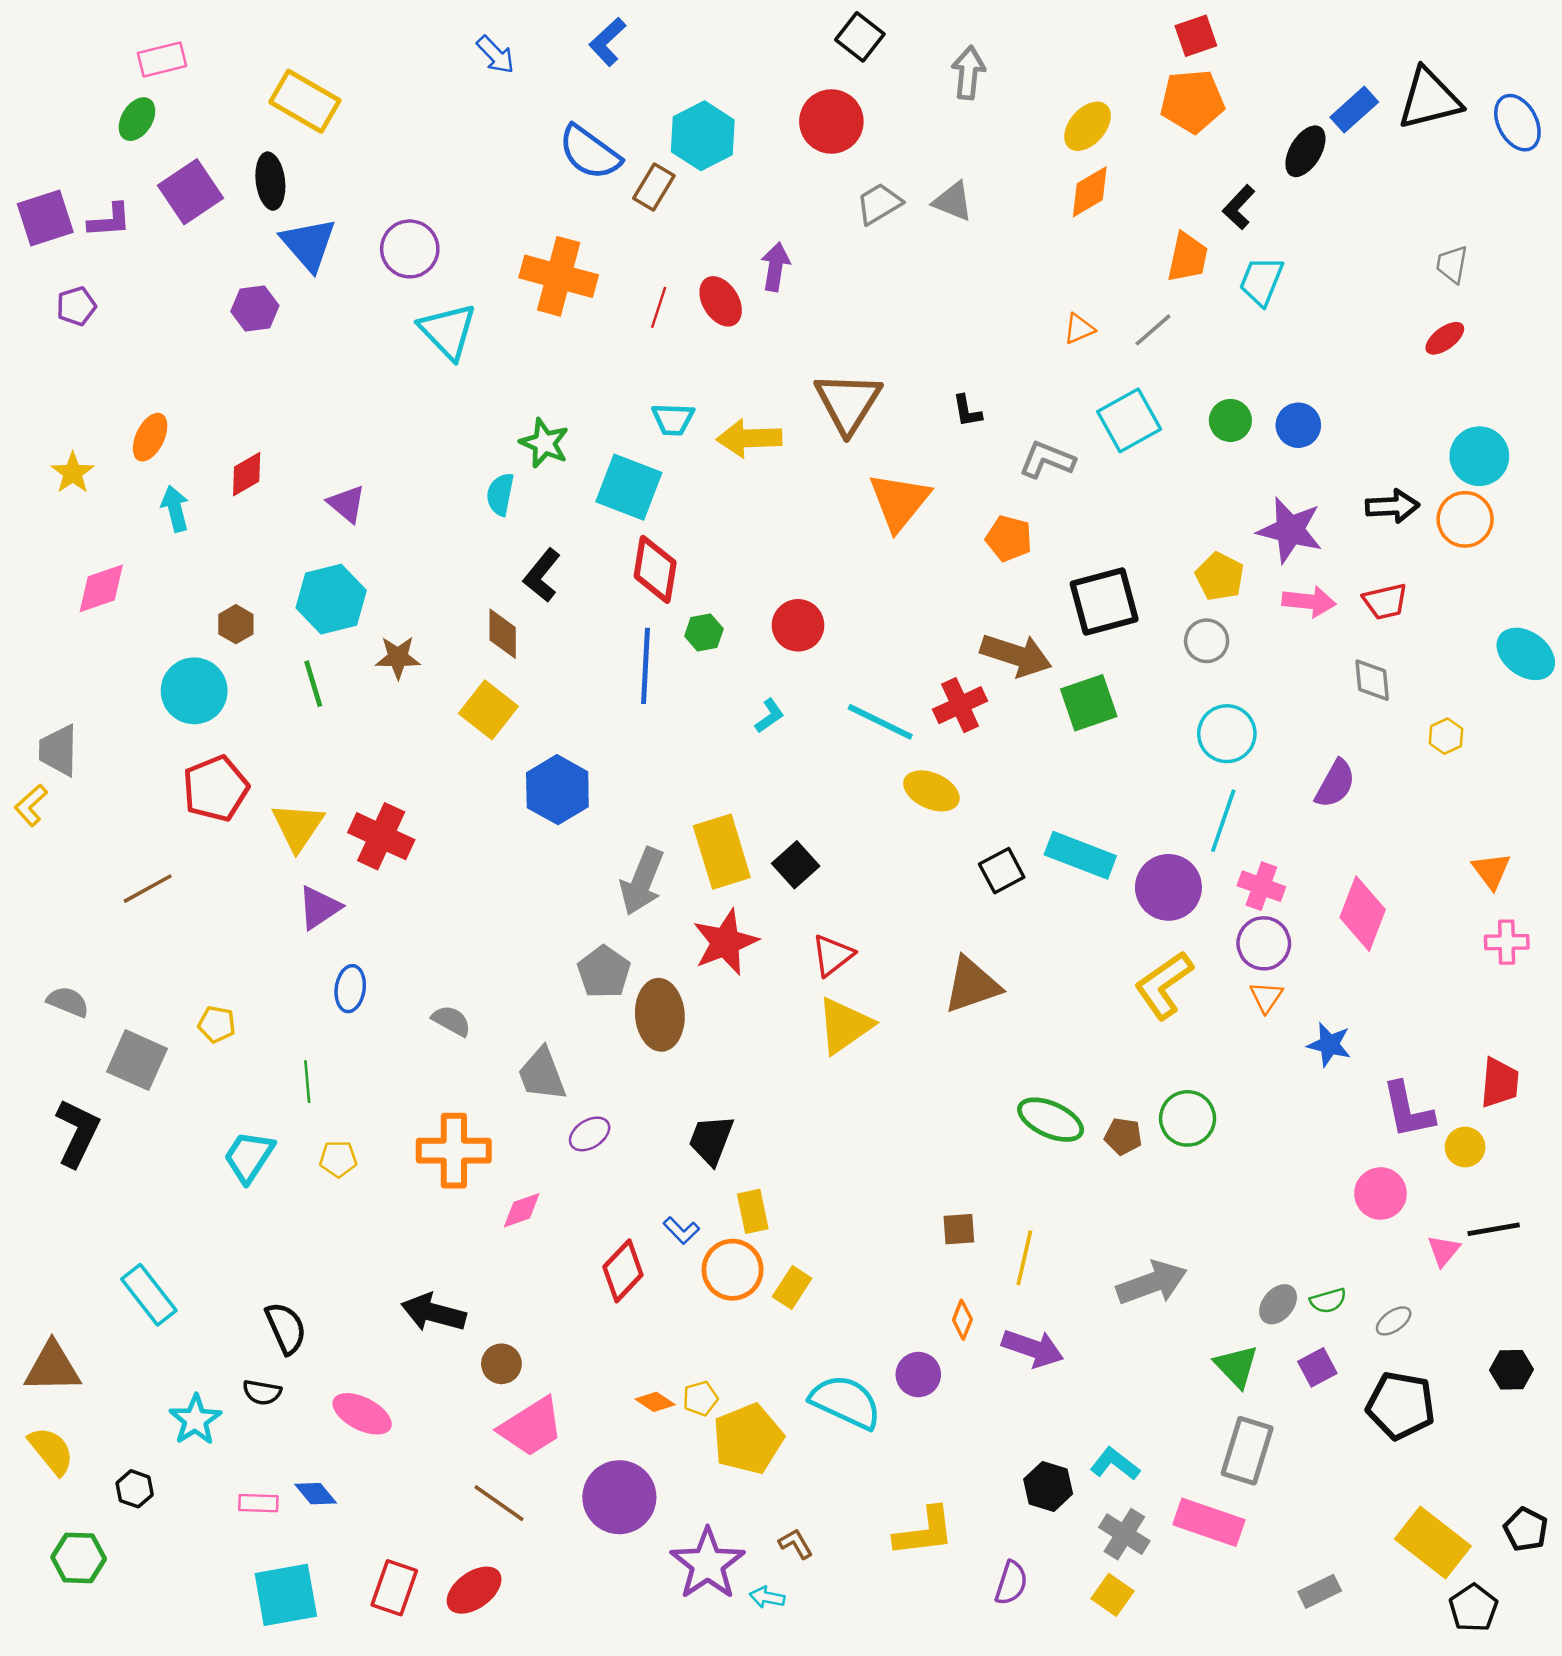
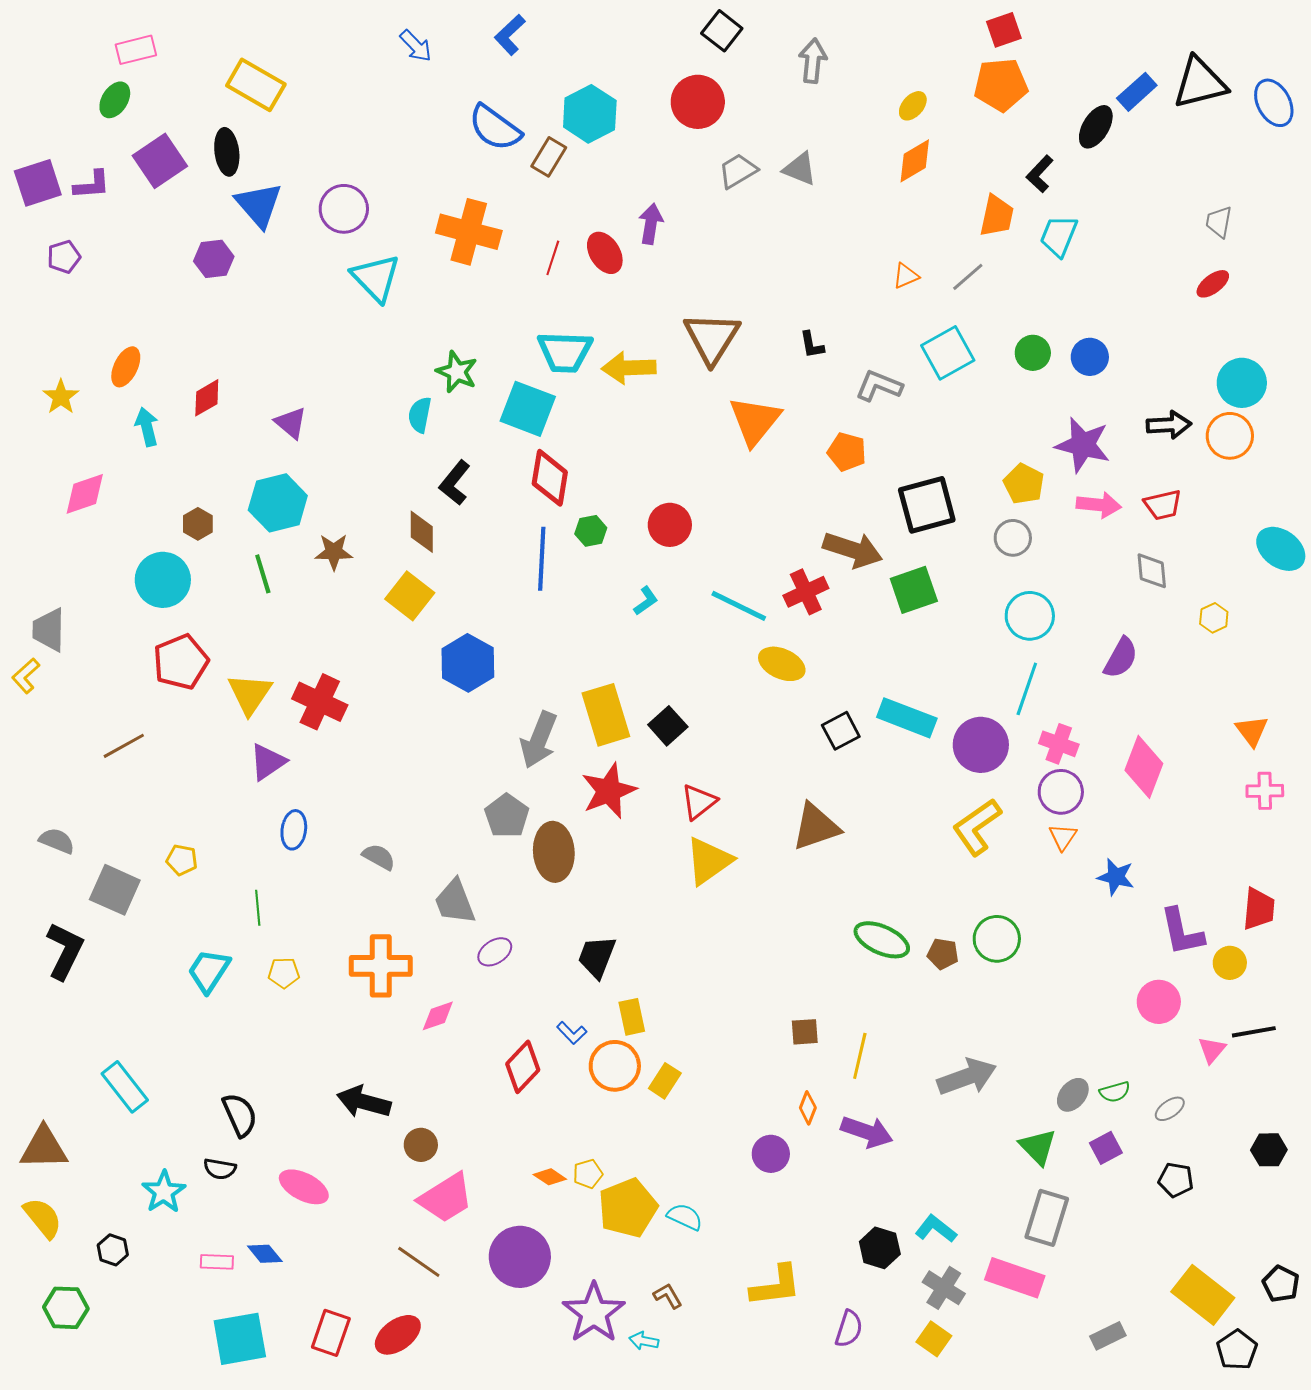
yellow ellipse: (1087, 126) -> (913, 106), size x0.7
cyan trapezoid: (673, 419) -> (565, 352), size x1.5
cyan semicircle: (846, 1402) -> (685, 1217), moved, size x0.6
black pentagon: (1401, 1405) -> (1176, 1180), size x0.6

